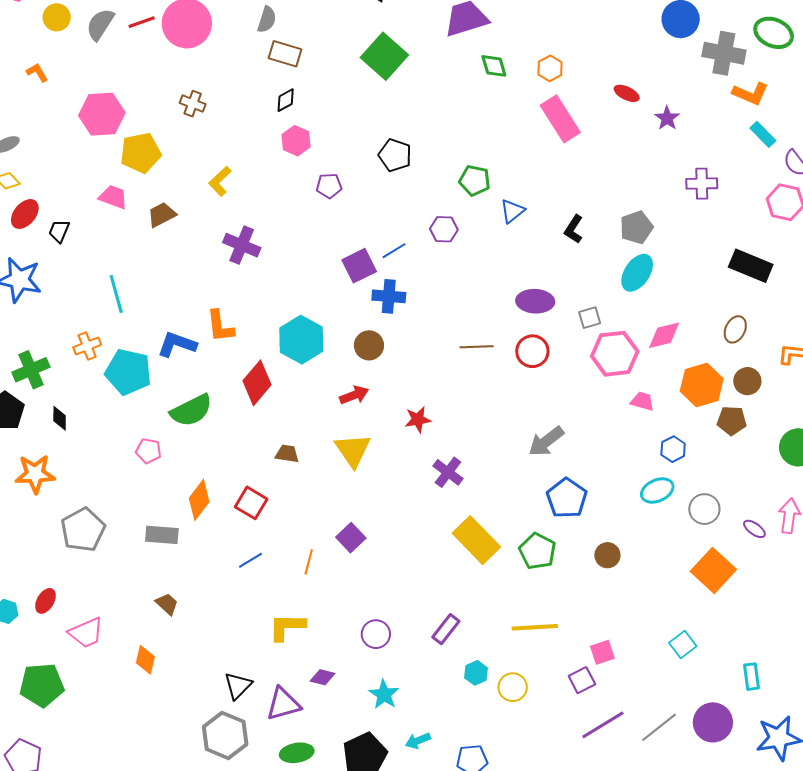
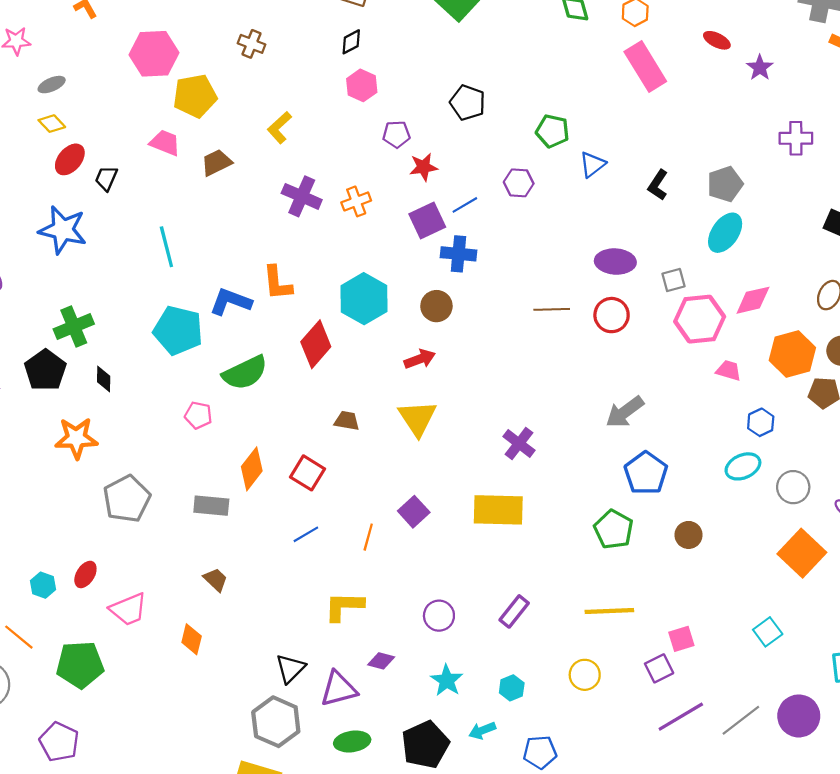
orange cross: (87, 346) -> (356, 201), moved
red star: (418, 420) -> (423, 167), moved
yellow rectangle: (476, 540) -> (498, 510), moved, turned -45
cyan hexagon: (476, 673) -> (512, 688), moved

